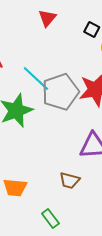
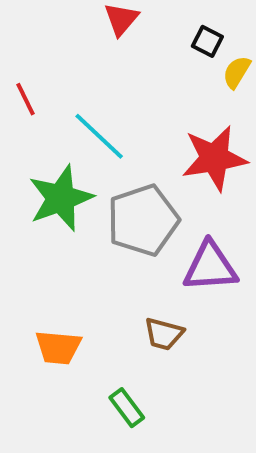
gray pentagon: (60, 92) -> (143, 220), moved

